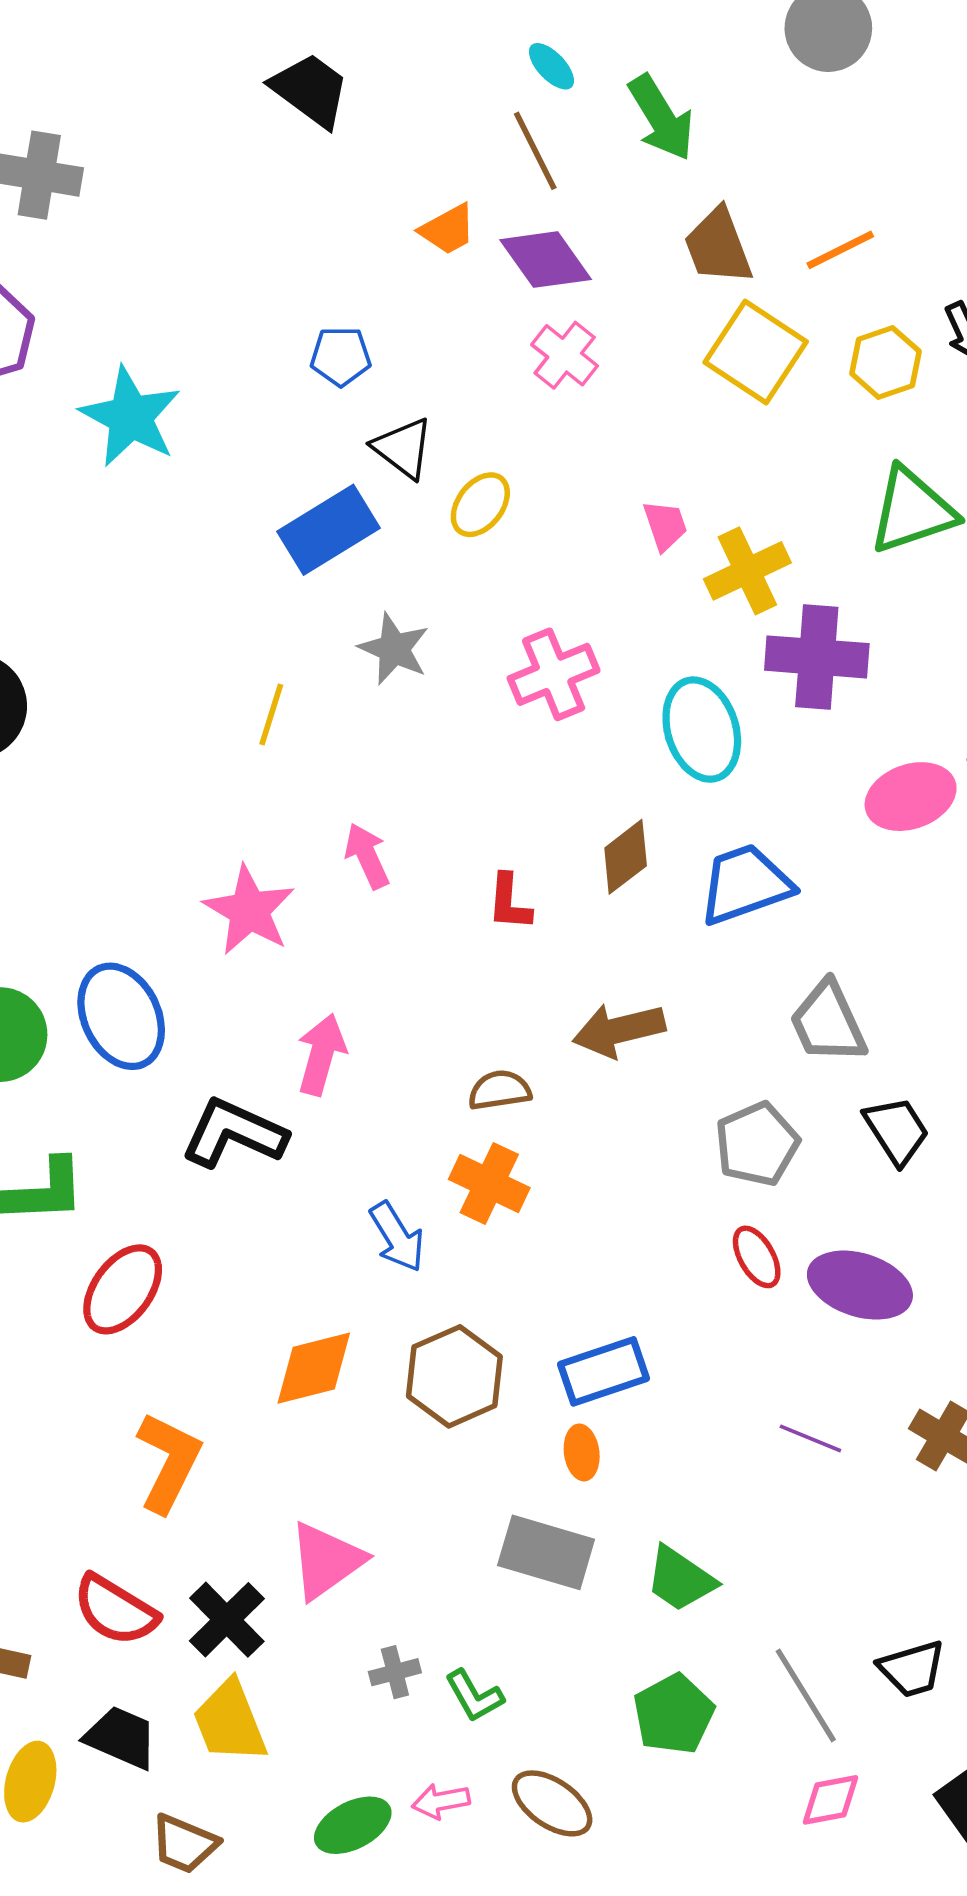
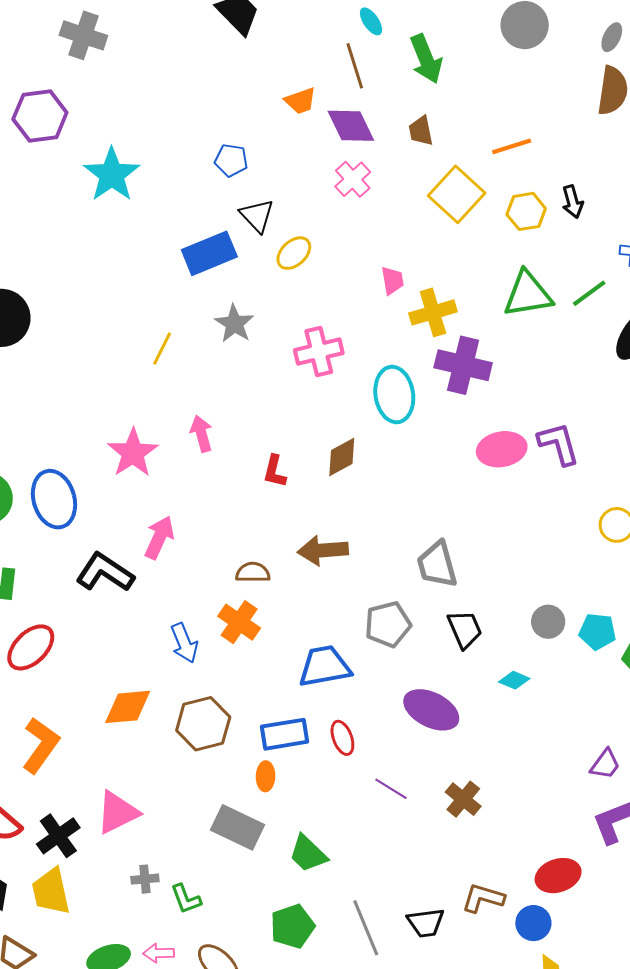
brown trapezoid: (718, 246) -> (421, 131), moved, size x0.7
blue trapezoid: (745, 884) -> (325, 666), moved
red ellipse: (757, 1257) -> (342, 738), moved

